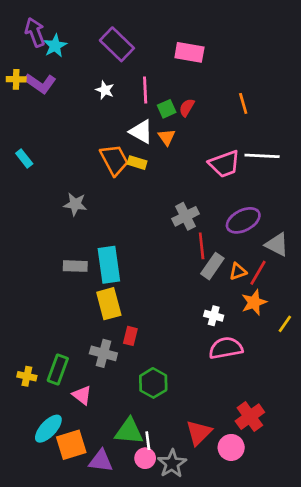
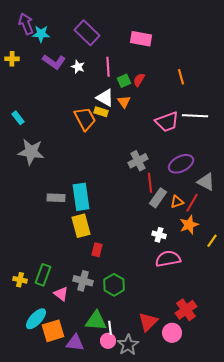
cyan star: (55, 46) -> (41, 34), turned 30
purple L-shape: (40, 83) -> (54, 62), moved
yellow rectangle: (137, 163) -> (101, 112), moved
gray star: (75, 204) -> (31, 152), moved, size x1.5
gray cross: (103, 353) -> (83, 281), moved

